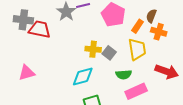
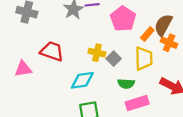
brown semicircle: (151, 16) -> (163, 25), size x1.5
red trapezoid: (40, 29) -> (52, 51), moved

